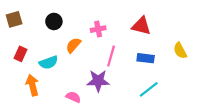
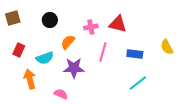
red triangle: (141, 26) -> (118, 24), moved
purple star: (98, 81) -> (74, 68), moved
pink semicircle: (73, 97) -> (61, 94), moved

